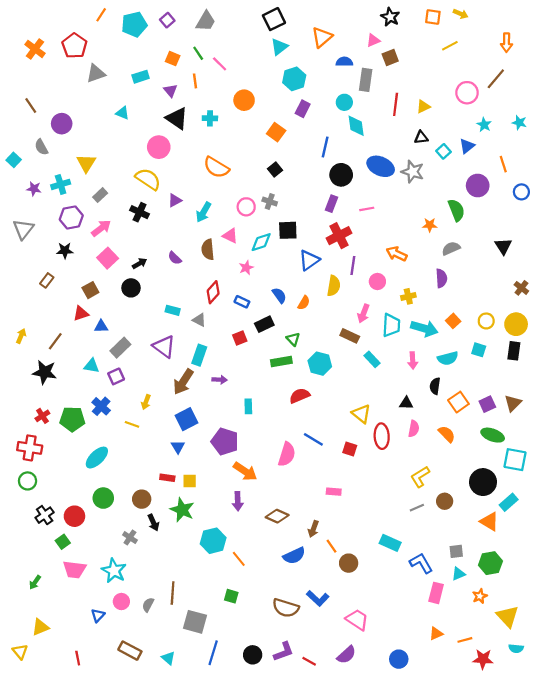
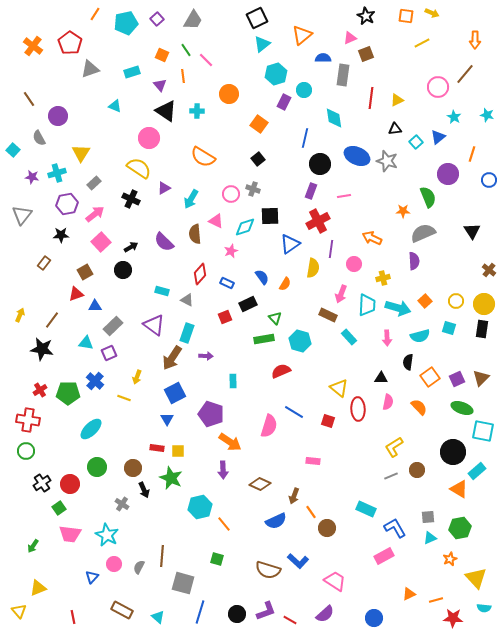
cyan circle: (344, 102) -> (304, 90), moved
orange line: (503, 164) -> (472, 154), turned 35
gray semicircle: (451, 248) -> (423, 233), size x1.4
purple semicircle: (175, 258) -> (164, 242), size x1.5
pink rectangle: (436, 593) -> (384, 556), moved, turned 48

